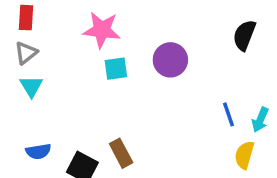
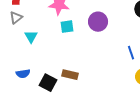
cyan triangle: (31, 86) -> (31, 37), moved
brown rectangle: (121, 153) -> (70, 75), turned -49

